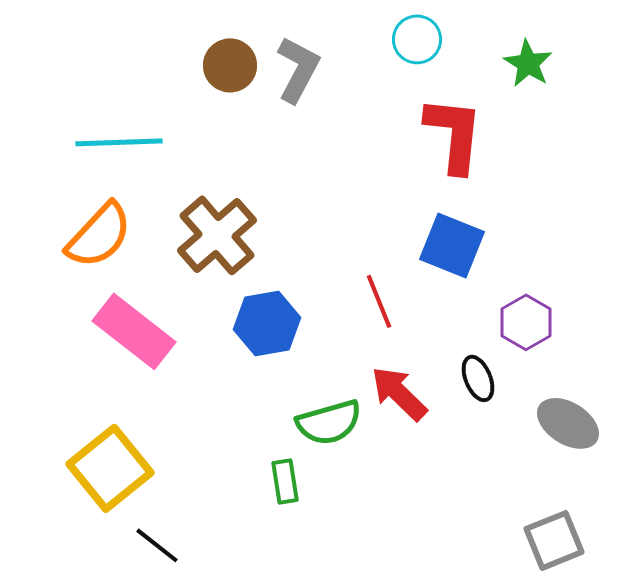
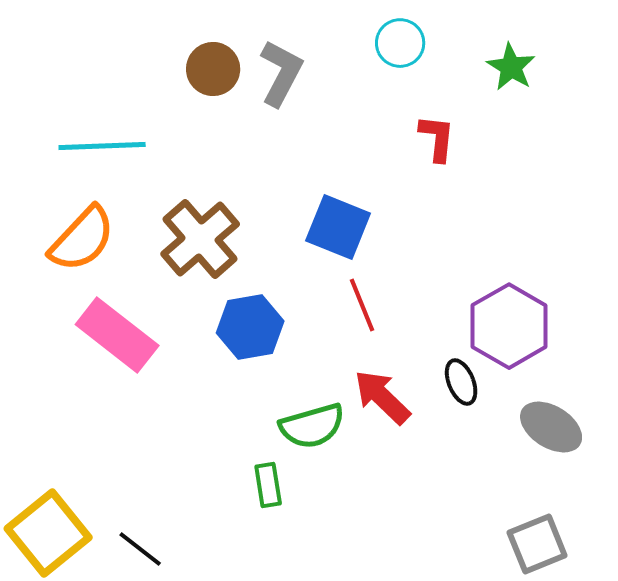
red L-shape: (454, 134) -> (437, 138), size x0.6
blue square: (452, 245) -> (338, 227), moved
purple hexagon: (526, 322) -> (509, 326), size x1.5
yellow square: (110, 468) -> (48, 533), moved

